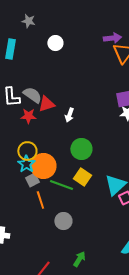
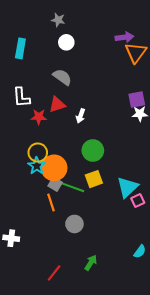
gray star: (28, 21) -> (58, 20), moved
gray semicircle: (32, 95) -> (62, 77), moved
yellow square: (82, 177) -> (94, 179), turned 36
gray square: (32, 180) -> (55, 184), moved, turned -32

